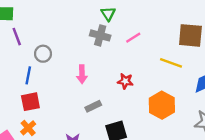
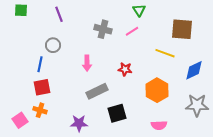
green triangle: (108, 14) -> (139, 10), moved
purple line: (17, 37) -> (59, 14), moved
gray rectangle: (93, 106) -> (97, 91), size x1.5
orange cross: (28, 128) -> (40, 110), turned -32

